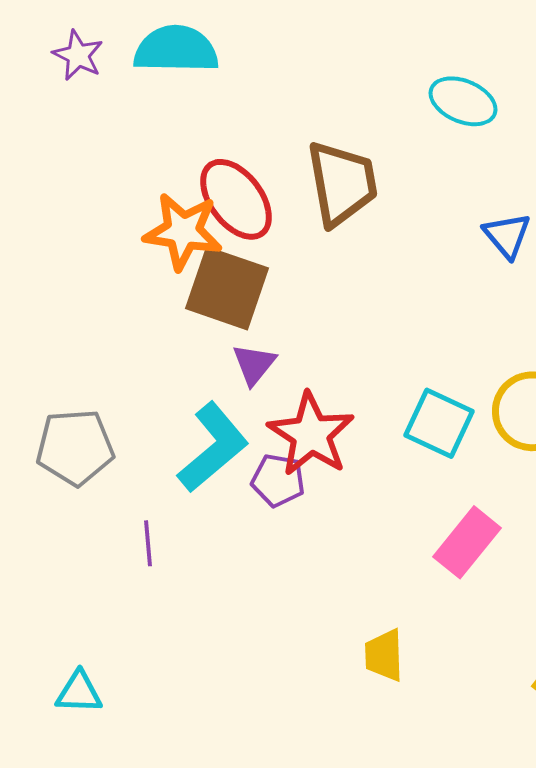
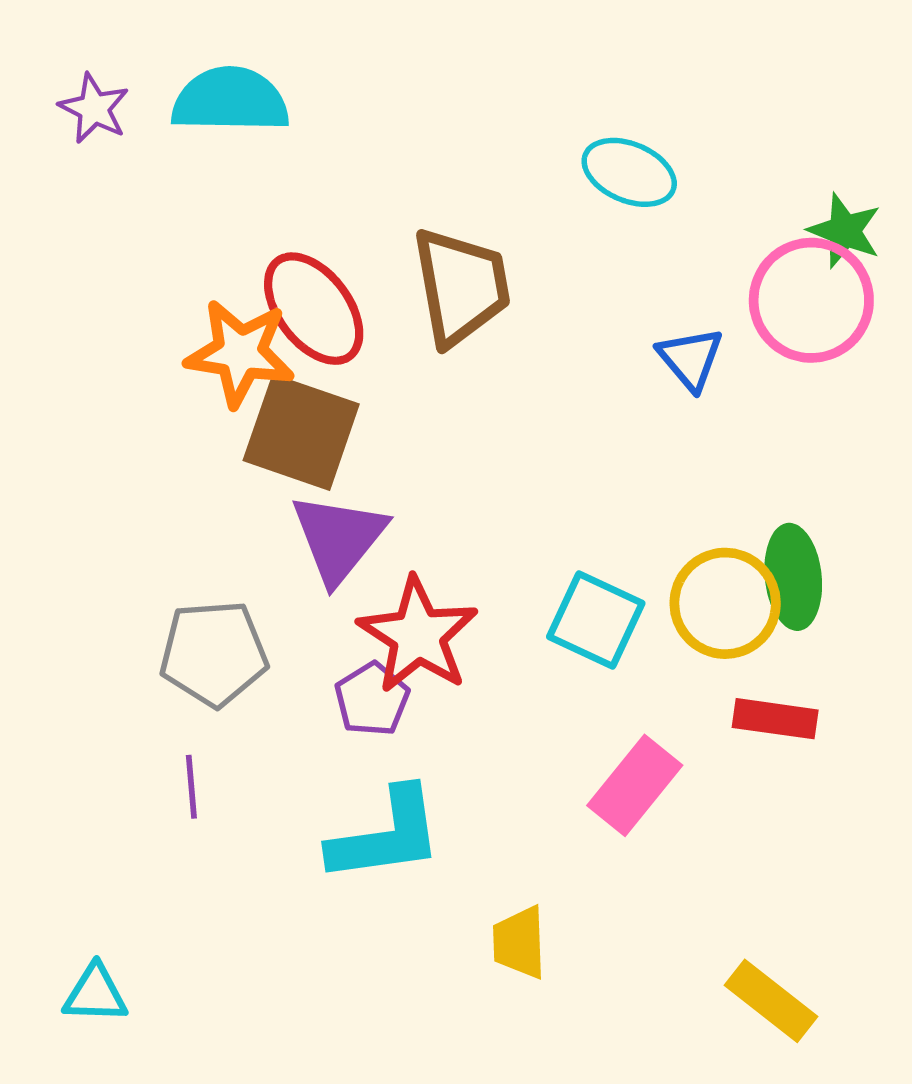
purple triangle: (254, 364) -> (339, 538), size x1.6
gray pentagon: (75, 447) -> (214, 653), moved
cyan L-shape: (213, 447) -> (386, 835), moved, turned 32
purple pentagon: (278, 480) -> (372, 699), turned 30

